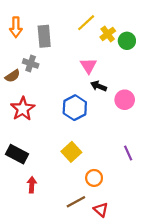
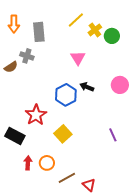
black arrow: (99, 86) -> (87, 87), moved
pink circle: (125, 100) -> (120, 85), moved
red star: (23, 109) -> (36, 115), moved
orange circle: (94, 178) -> (47, 163), moved

